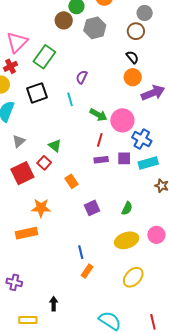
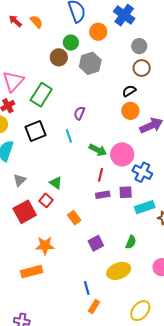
brown circle: (136, 31) -> (142, 68), moved
black semicircle: (132, 57) -> (129, 91), turned -80
cyan rectangle: (148, 163) -> (145, 207), moved
yellow ellipse: (127, 240) -> (119, 271), moved

